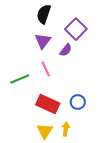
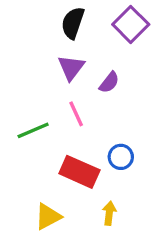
purple square: (76, 29) -> (131, 24), moved
blue circle: (78, 102) -> (121, 157), moved
yellow triangle: (45, 131) -> (48, 216), moved, turned 30

